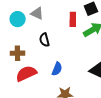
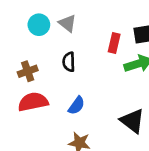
brown cross: (17, 53) -> (28, 71), turned -32

